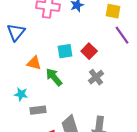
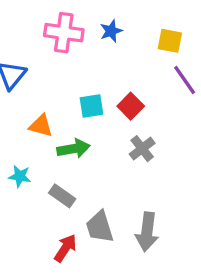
green arrow: (54, 77) -> (74, 149), turned 120
gray rectangle: (38, 110) -> (62, 196), moved, turned 42

